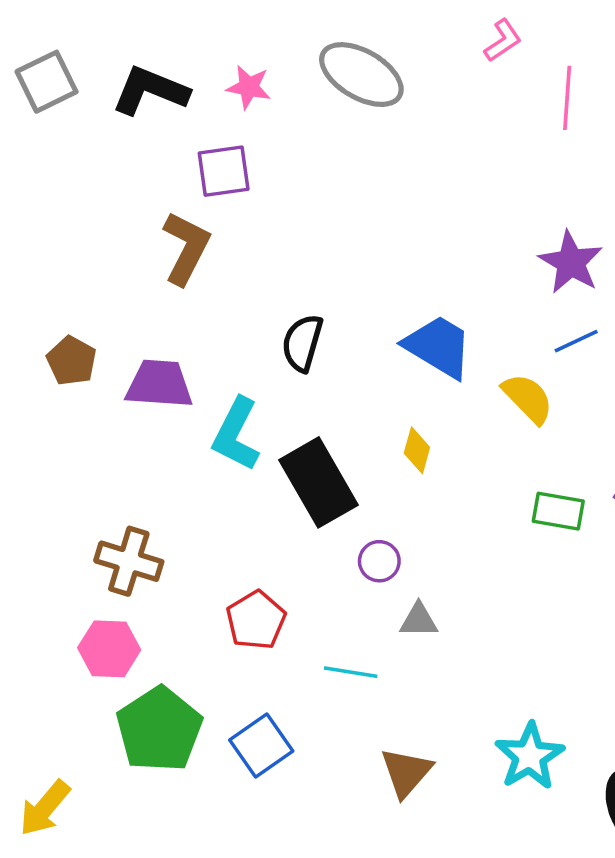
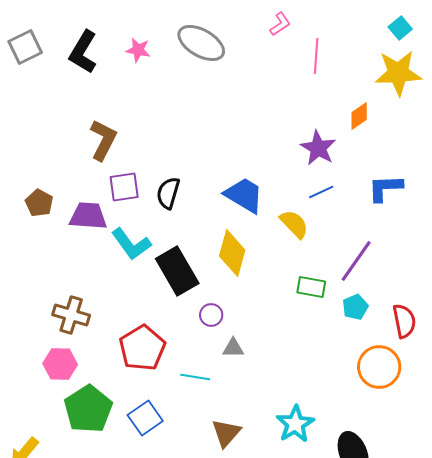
black L-shape: (150, 91) -> (83, 52), turned -81
purple square: (224, 171) -> (124, 187), moved
cyan L-shape: (236, 434) -> (131, 244), turned -63
yellow diamond: (417, 450) -> (232, 253), size x1.8
red pentagon: (256, 620) -> (142, 348), size x1.4

